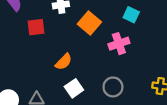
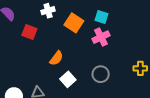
cyan square: (131, 15) -> (102, 17), moved
red square: (36, 27) -> (29, 32), turned 35

